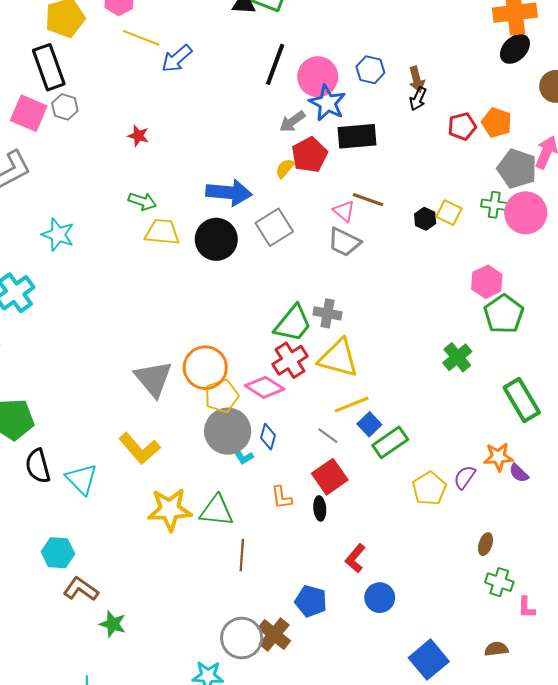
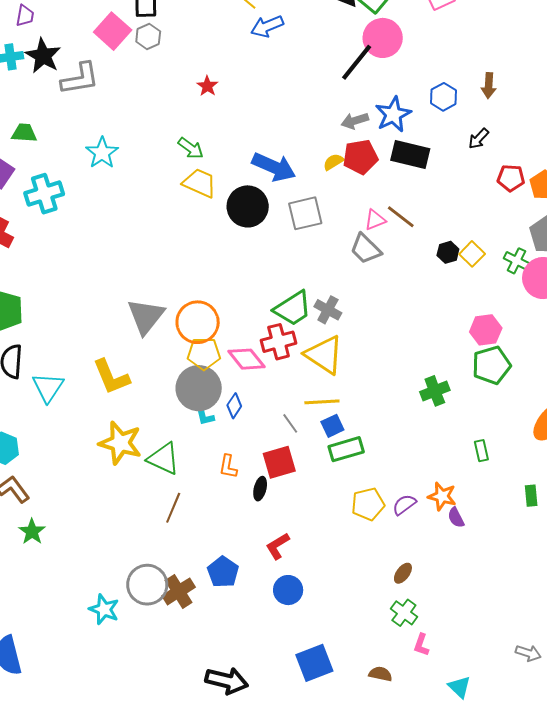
pink circle: (318, 77) -> (383, 38), moved
brown arrow: (417, 79) -> (489, 86), moved
pink triangle: (344, 211) -> (375, 220), turned 40
green rectangle: (522, 400) -> (481, 451), size x0.5

